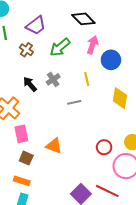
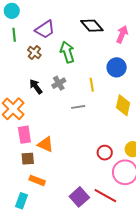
pink arrow: (92, 45) -> (122, 34), moved
green arrow: (60, 47) -> (67, 52), turned 110
orange triangle: (54, 146) -> (46, 144), moved
brown square: (26, 158) -> (28, 159), turned -32
orange rectangle: (22, 181) -> (37, 180), moved

